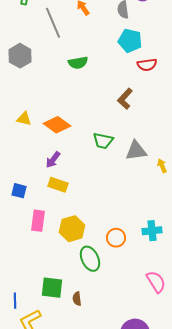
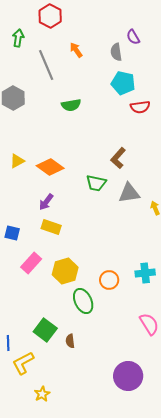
brown L-shape: (125, 99) -> (118, 158), moved
yellow triangle: (24, 119) -> (17, 161), turned -42
pink rectangle: (38, 221) -> (31, 263), turned 35
green square: (52, 288) -> (45, 330), turned 30

